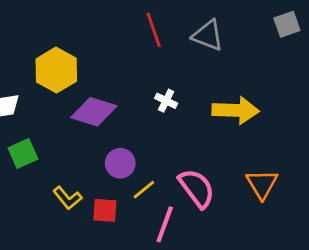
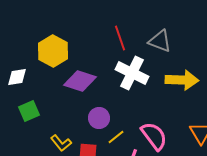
red line: (154, 30) -> (120, 38), moved
gray triangle: (208, 35) -> (160, 41), moved
white cross: (166, 101) -> (132, 73), size x2.0

